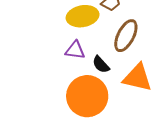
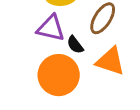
purple triangle: (75, 50) -> (51, 28), size x1.4

